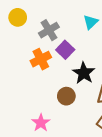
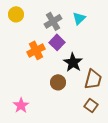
gray cross: (49, 30) -> (53, 21), moved
pink star: (41, 123) -> (21, 105), moved

